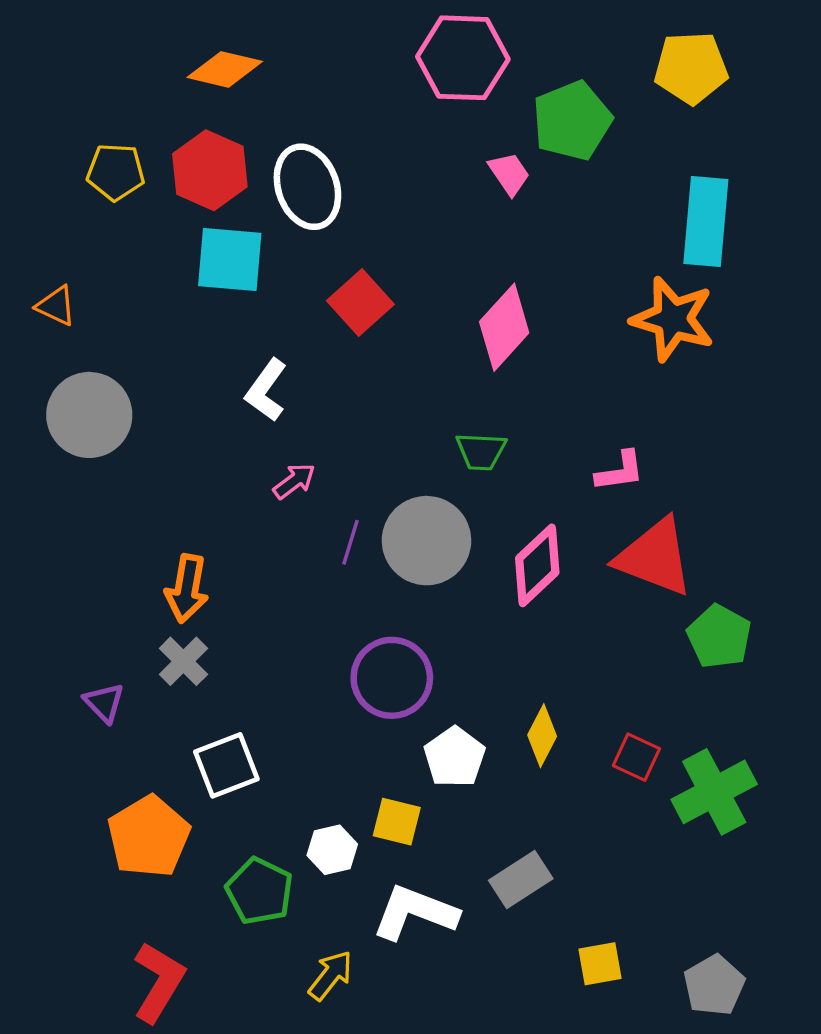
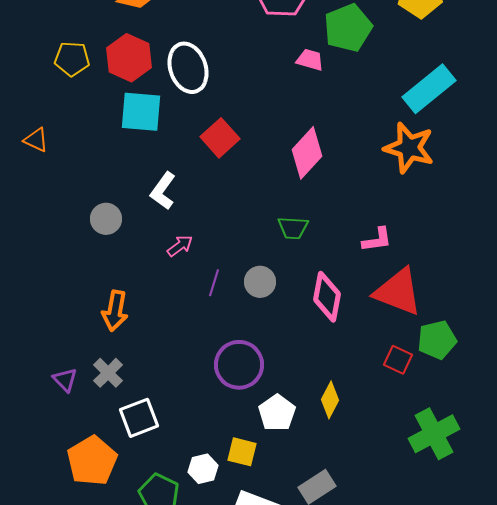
pink trapezoid: (509, 174) -> (310, 60), turned -40
cyan rectangle: (706, 222) -> (429, 89), turned 46
gray circle: (89, 415) -> (106, 219), moved, size x0.6
gray circle: (426, 541) -> (260, 282), size x0.6
pink diamond: (537, 565) -> (327, 297), turned -36
green pentagon: (719, 636) -> (437, 340), turned 30
gray cross: (183, 661) -> (108, 373), moved
red square: (636, 757) -> (398, 360), moved

